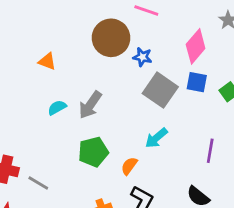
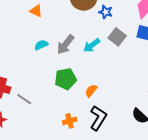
gray square: (160, 90) -> (117, 37), size x0.7
cyan arrow: (156, 138) -> (92, 45), moved

